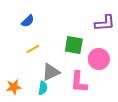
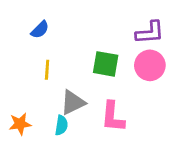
yellow line: (33, 49) -> (47, 70), turned -56
pink circle: (99, 59) -> (150, 65), moved

